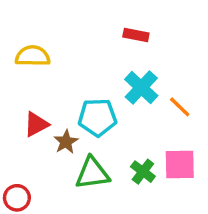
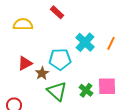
red rectangle: (136, 35) -> (57, 12), moved, turned 32
orange line: (180, 107) -> (111, 43), moved, turned 72
green triangle: (92, 173) -> (57, 91), turned 50

